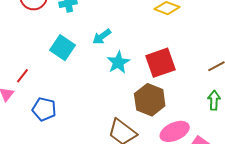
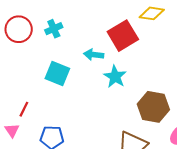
cyan arrow: (102, 37) -> (94, 55), turned 54
red square: (160, 63) -> (123, 36), moved

